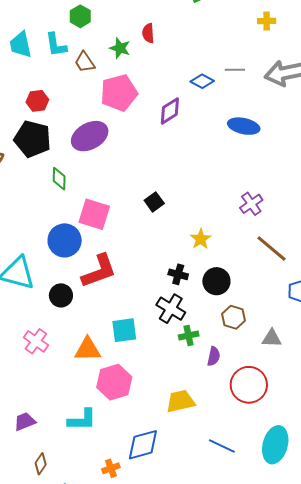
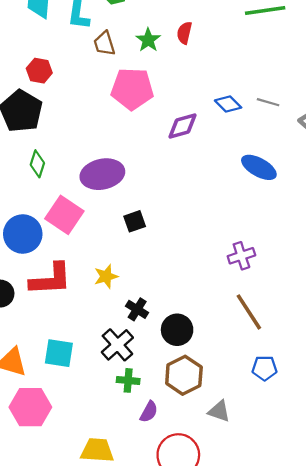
purple ellipse: (90, 136) -> (102, 174), moved
yellow star: (201, 239) -> (106, 276), moved
brown hexagon: (234, 317) -> (184, 375), size x1.4

